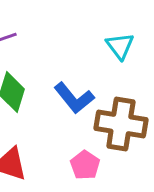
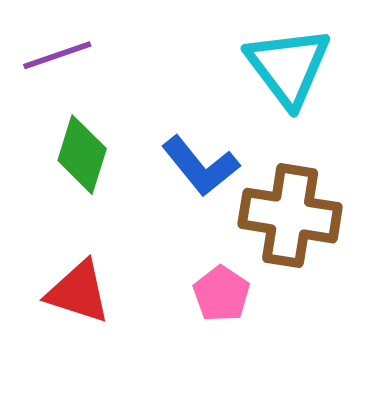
cyan triangle: (120, 46) -> (288, 67), size x1.6

